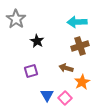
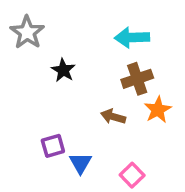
purple square: (31, 71) -> (53, 146), moved
orange star: (82, 82) -> (158, 110), moved
pink square: (65, 98) -> (132, 175), moved

